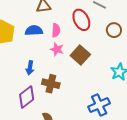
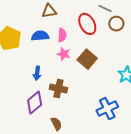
brown circle: (114, 30) -> (116, 24), moved

